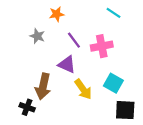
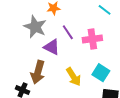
gray star: (37, 36) -> (35, 27), size x1.6
purple triangle: (67, 64) -> (52, 47), moved

